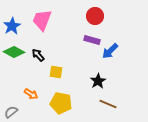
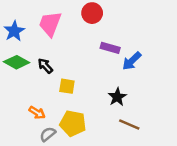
red circle: (95, 16) -> (92, 13), moved
gray semicircle: (11, 112) -> (48, 134), moved

